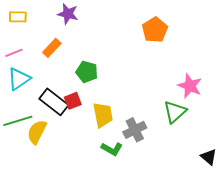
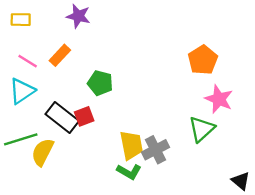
orange pentagon: (155, 30) -> (203, 60), moved
pink line: (14, 53) -> (28, 61), moved, turned 54
yellow trapezoid: (103, 115) -> (131, 145), moved

